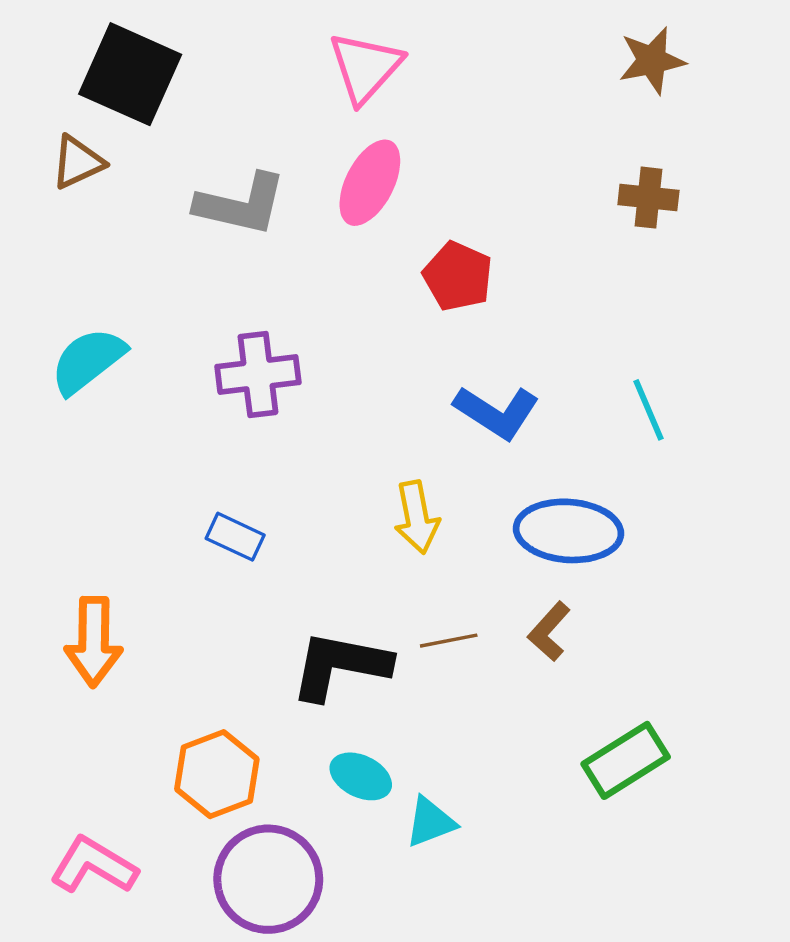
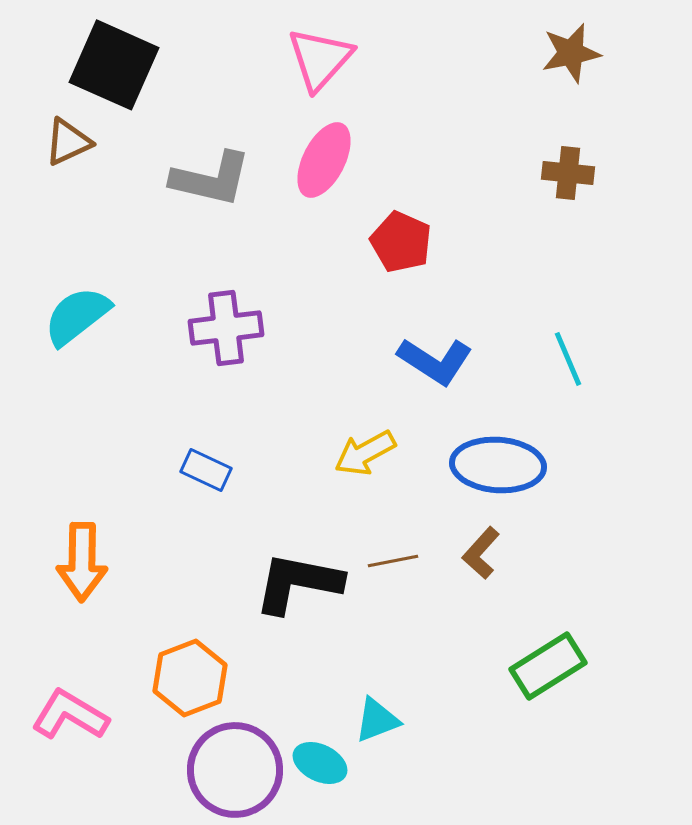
yellow arrow: (417, 517) -> (365, 453), turned 72
cyan ellipse: (361, 776) -> (320, 763), moved
pink L-shape: (94, 865) -> (70, 715), moved

